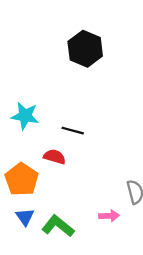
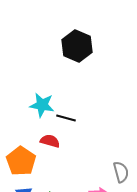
cyan star: (25, 116) -> (42, 105), moved

